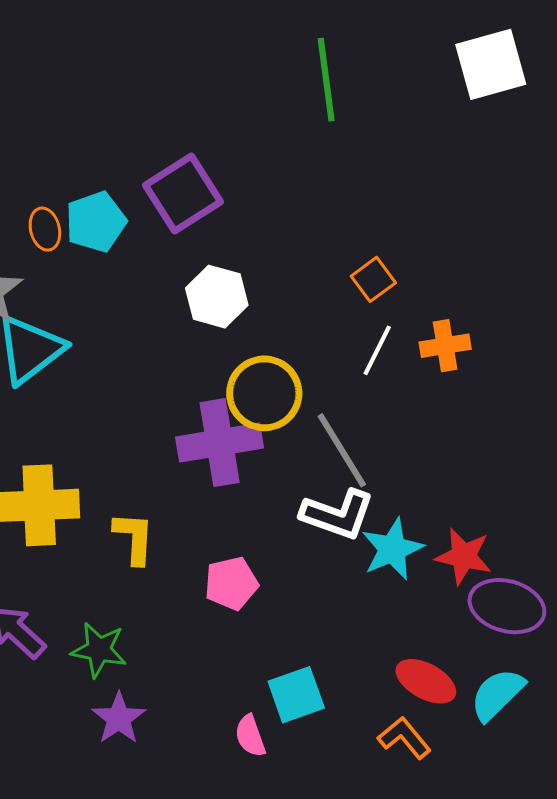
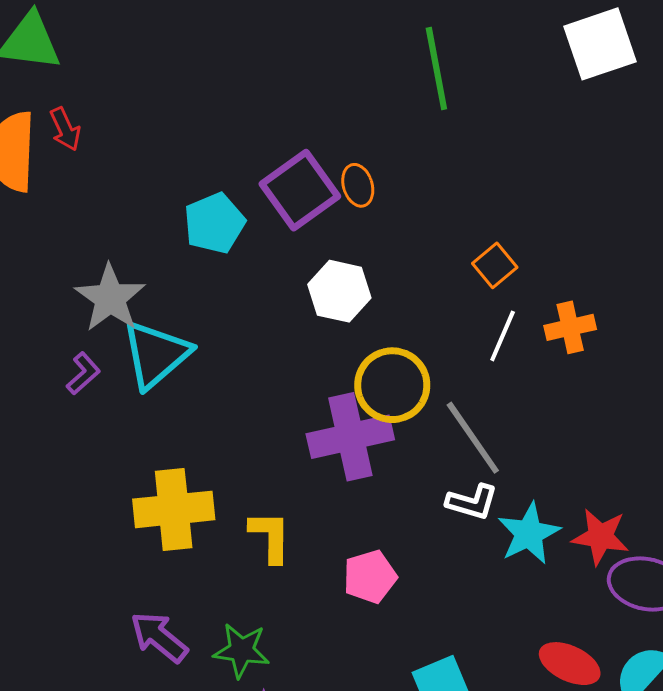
orange ellipse: (45, 229) -> (358, 185), moved
white L-shape: (338, 515) -> (472, 502), size x0.7

